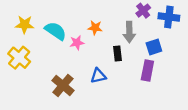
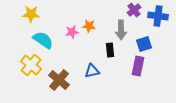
yellow star: (24, 25) -> (31, 14), moved
cyan semicircle: (56, 31) -> (43, 40), moved
pink star: (77, 43) -> (72, 32), moved
yellow cross: (19, 58) -> (31, 65), moved

